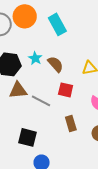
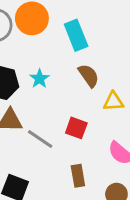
brown semicircle: (55, 64) -> (89, 76), moved

